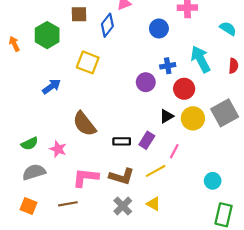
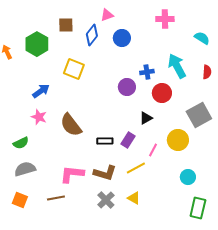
blue circle: (159, 28) -> (122, 38), moved
yellow circle: (193, 118) -> (178, 140), moved
pink star: (58, 149) -> (39, 117), moved

